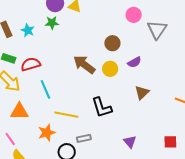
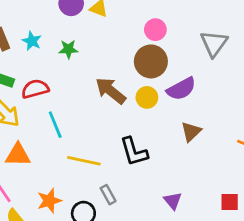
pink circle: (134, 15) -> (155, 30), moved
green star: (52, 23) -> (68, 49), moved
brown circle: (112, 43) -> (151, 61), size x1.5
purple semicircle: (134, 62) -> (181, 89), size x1.5
orange star: (47, 133) -> (49, 201), moved
gray rectangle: (84, 138) -> (108, 195), turned 72

